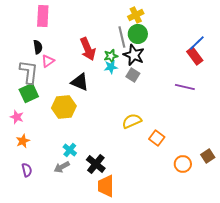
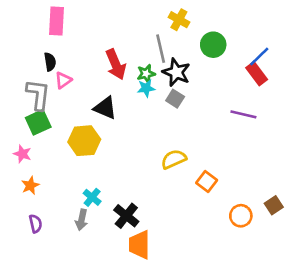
yellow cross: (136, 15) -> (179, 20), turned -35
green circle: (138, 34) -> (213, 45), moved
gray arrow: (62, 167) -> (82, 220), turned -49

